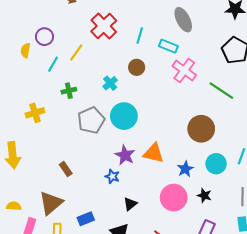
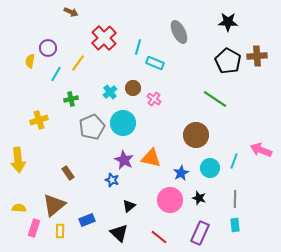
cyan rectangle: (168, 46) -> (155, 63), moved
brown circle: (137, 67) -> (133, 88), moved
pink cross: (184, 71) -> (154, 99), moved, size x0.6

